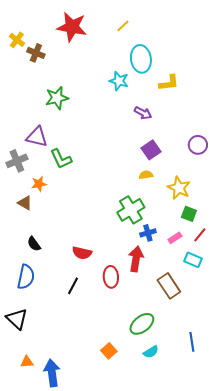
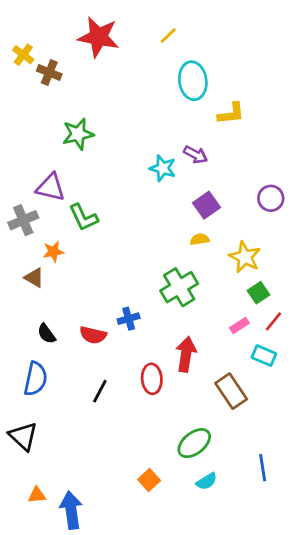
cyan star: (119, 81) -> (163, 168), moved
green square: (189, 214) -> (258, 293), turned 35
blue cross: (148, 233) -> (129, 319), moved
red semicircle: (82, 253) -> (93, 335), moved

